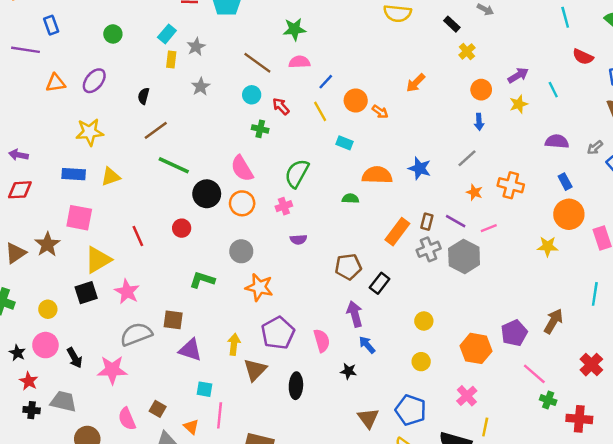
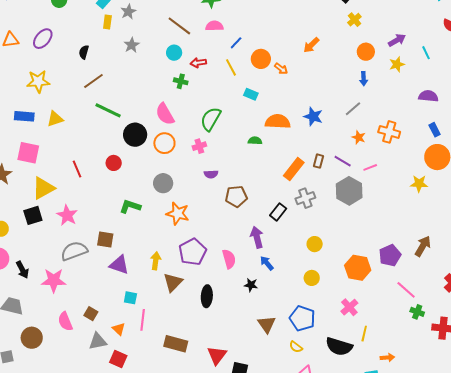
red arrow: (281, 106) -> (198, 63), turned -56
gray cross: (429, 249) -> (305, 198), moved
brown pentagon: (348, 267) -> (236, 196), moved

